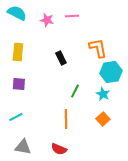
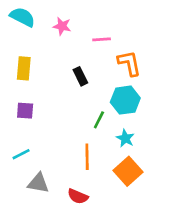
pink line: (72, 16) -> (102, 39), moved
cyan hexagon: (111, 72) -> (125, 100), moved
cyan star: (103, 94) -> (125, 138), moved
orange square: (103, 119) -> (128, 171), moved, size x1.5
gray triangle: (23, 147) -> (38, 183), moved

